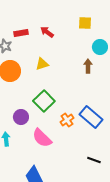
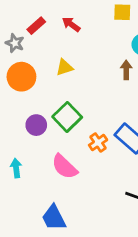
red rectangle: (21, 33) -> (36, 26), turned -32
purple circle: (21, 117) -> (36, 125), moved

